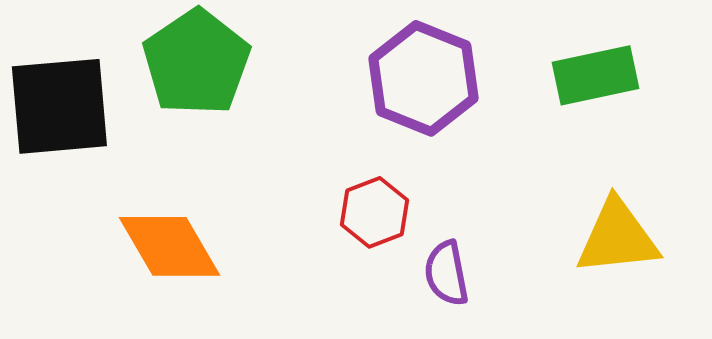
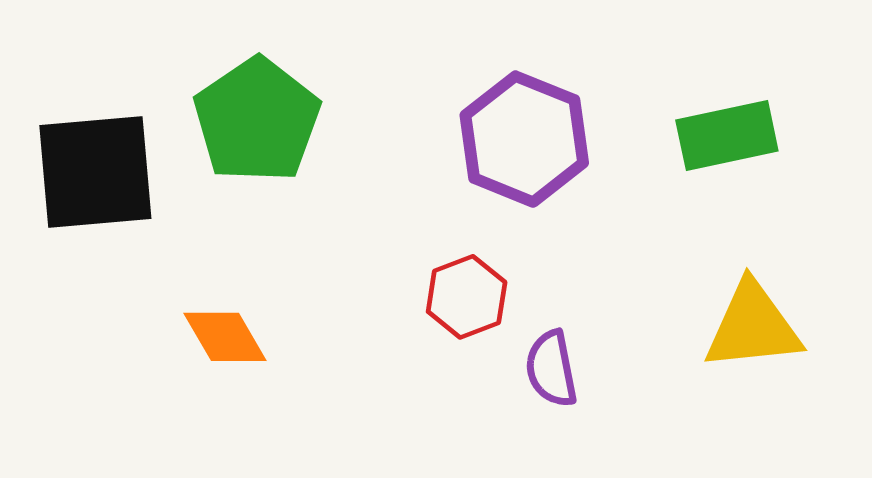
orange diamond: (169, 246) -> (225, 337), size x0.7

